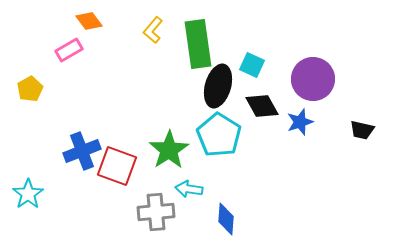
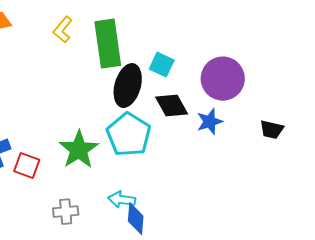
red square: (117, 166) -> (27, 166), size x0.7
cyan arrow: (189, 189) -> (122, 200), moved
gray cross: (156, 212) -> (66, 212), size x0.7

